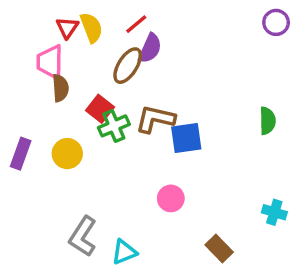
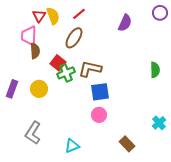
purple semicircle: (150, 48) -> (125, 23), moved
blue square: (186, 138) -> (100, 92), moved
cyan cross: (274, 212) -> (159, 123), turned 32
gray L-shape: (83, 236) -> (33, 133), moved

